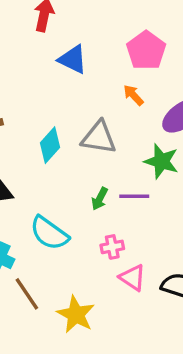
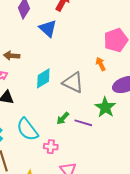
blue triangle: (73, 59) -> (48, 28), moved
pink cross: (112, 247) -> (51, 147), moved

